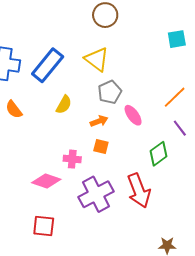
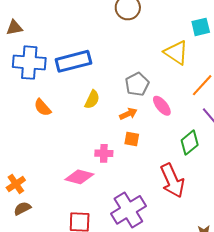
yellow triangle: (97, 59) -> (176, 53), moved
blue rectangle: (48, 65) -> (73, 61), turned 40
purple cross: (96, 194) -> (128, 210), moved

